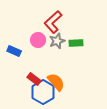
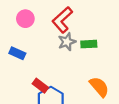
pink circle: (38, 40) -> (25, 19), moved
orange semicircle: (56, 82) -> (99, 87), moved

